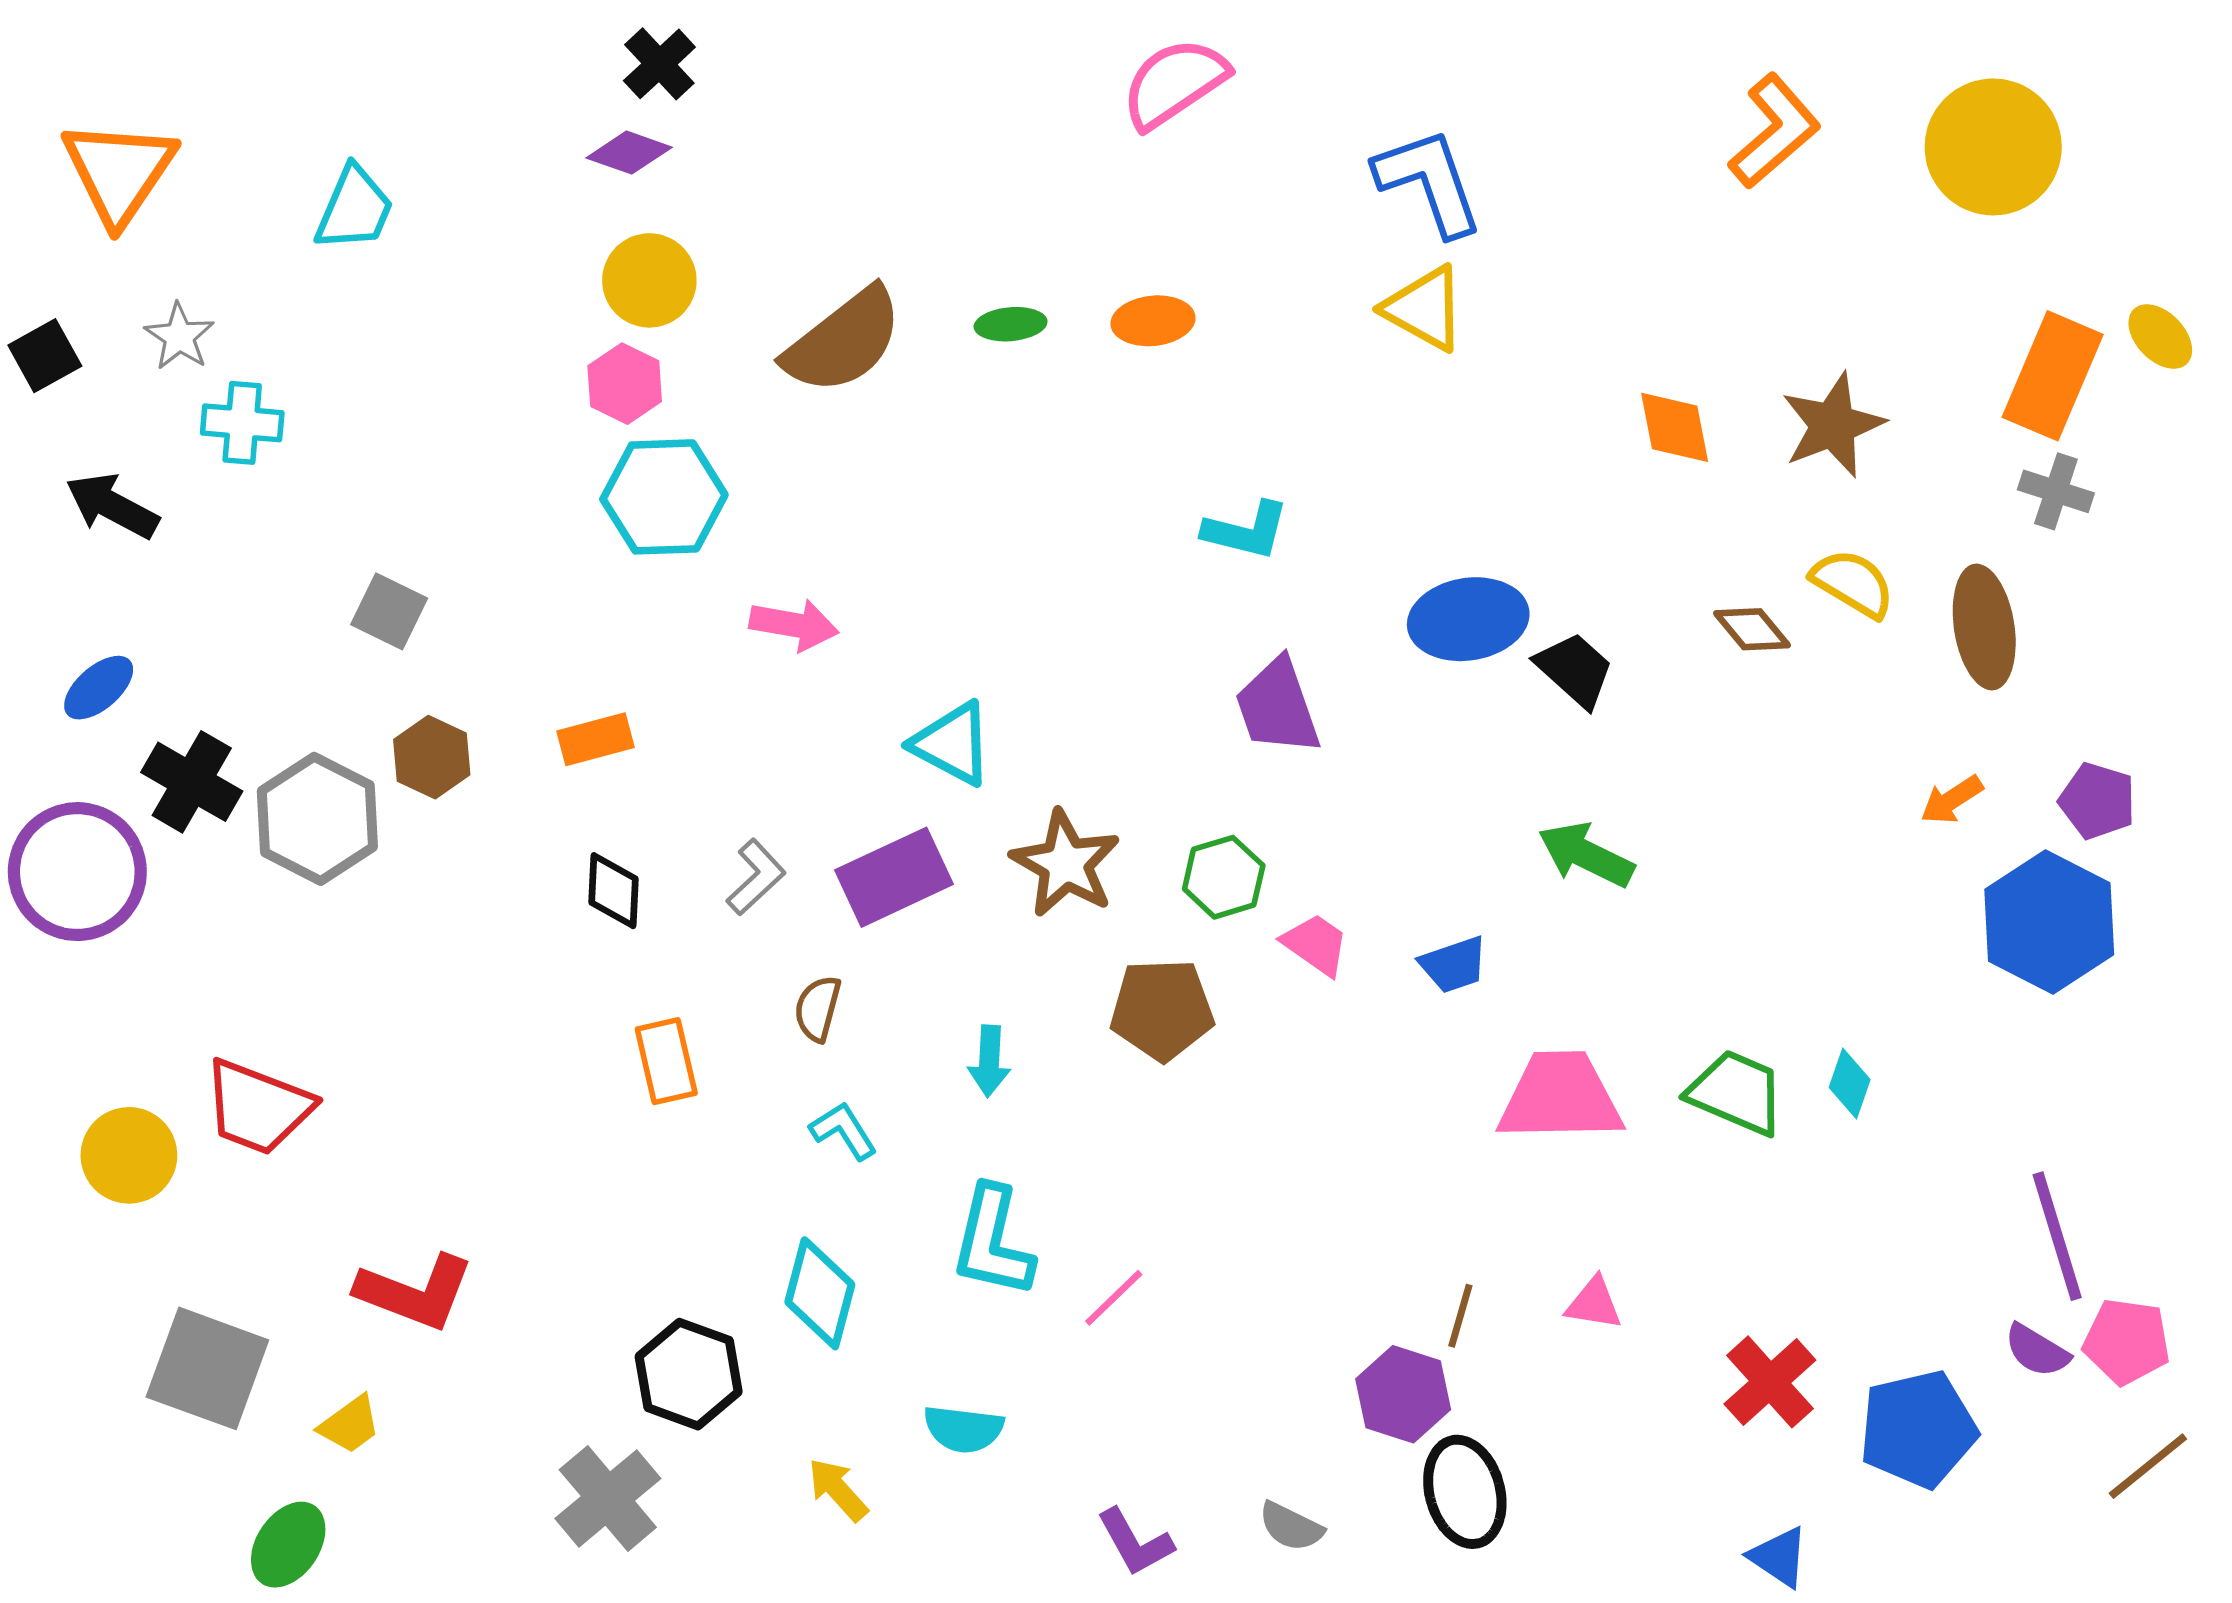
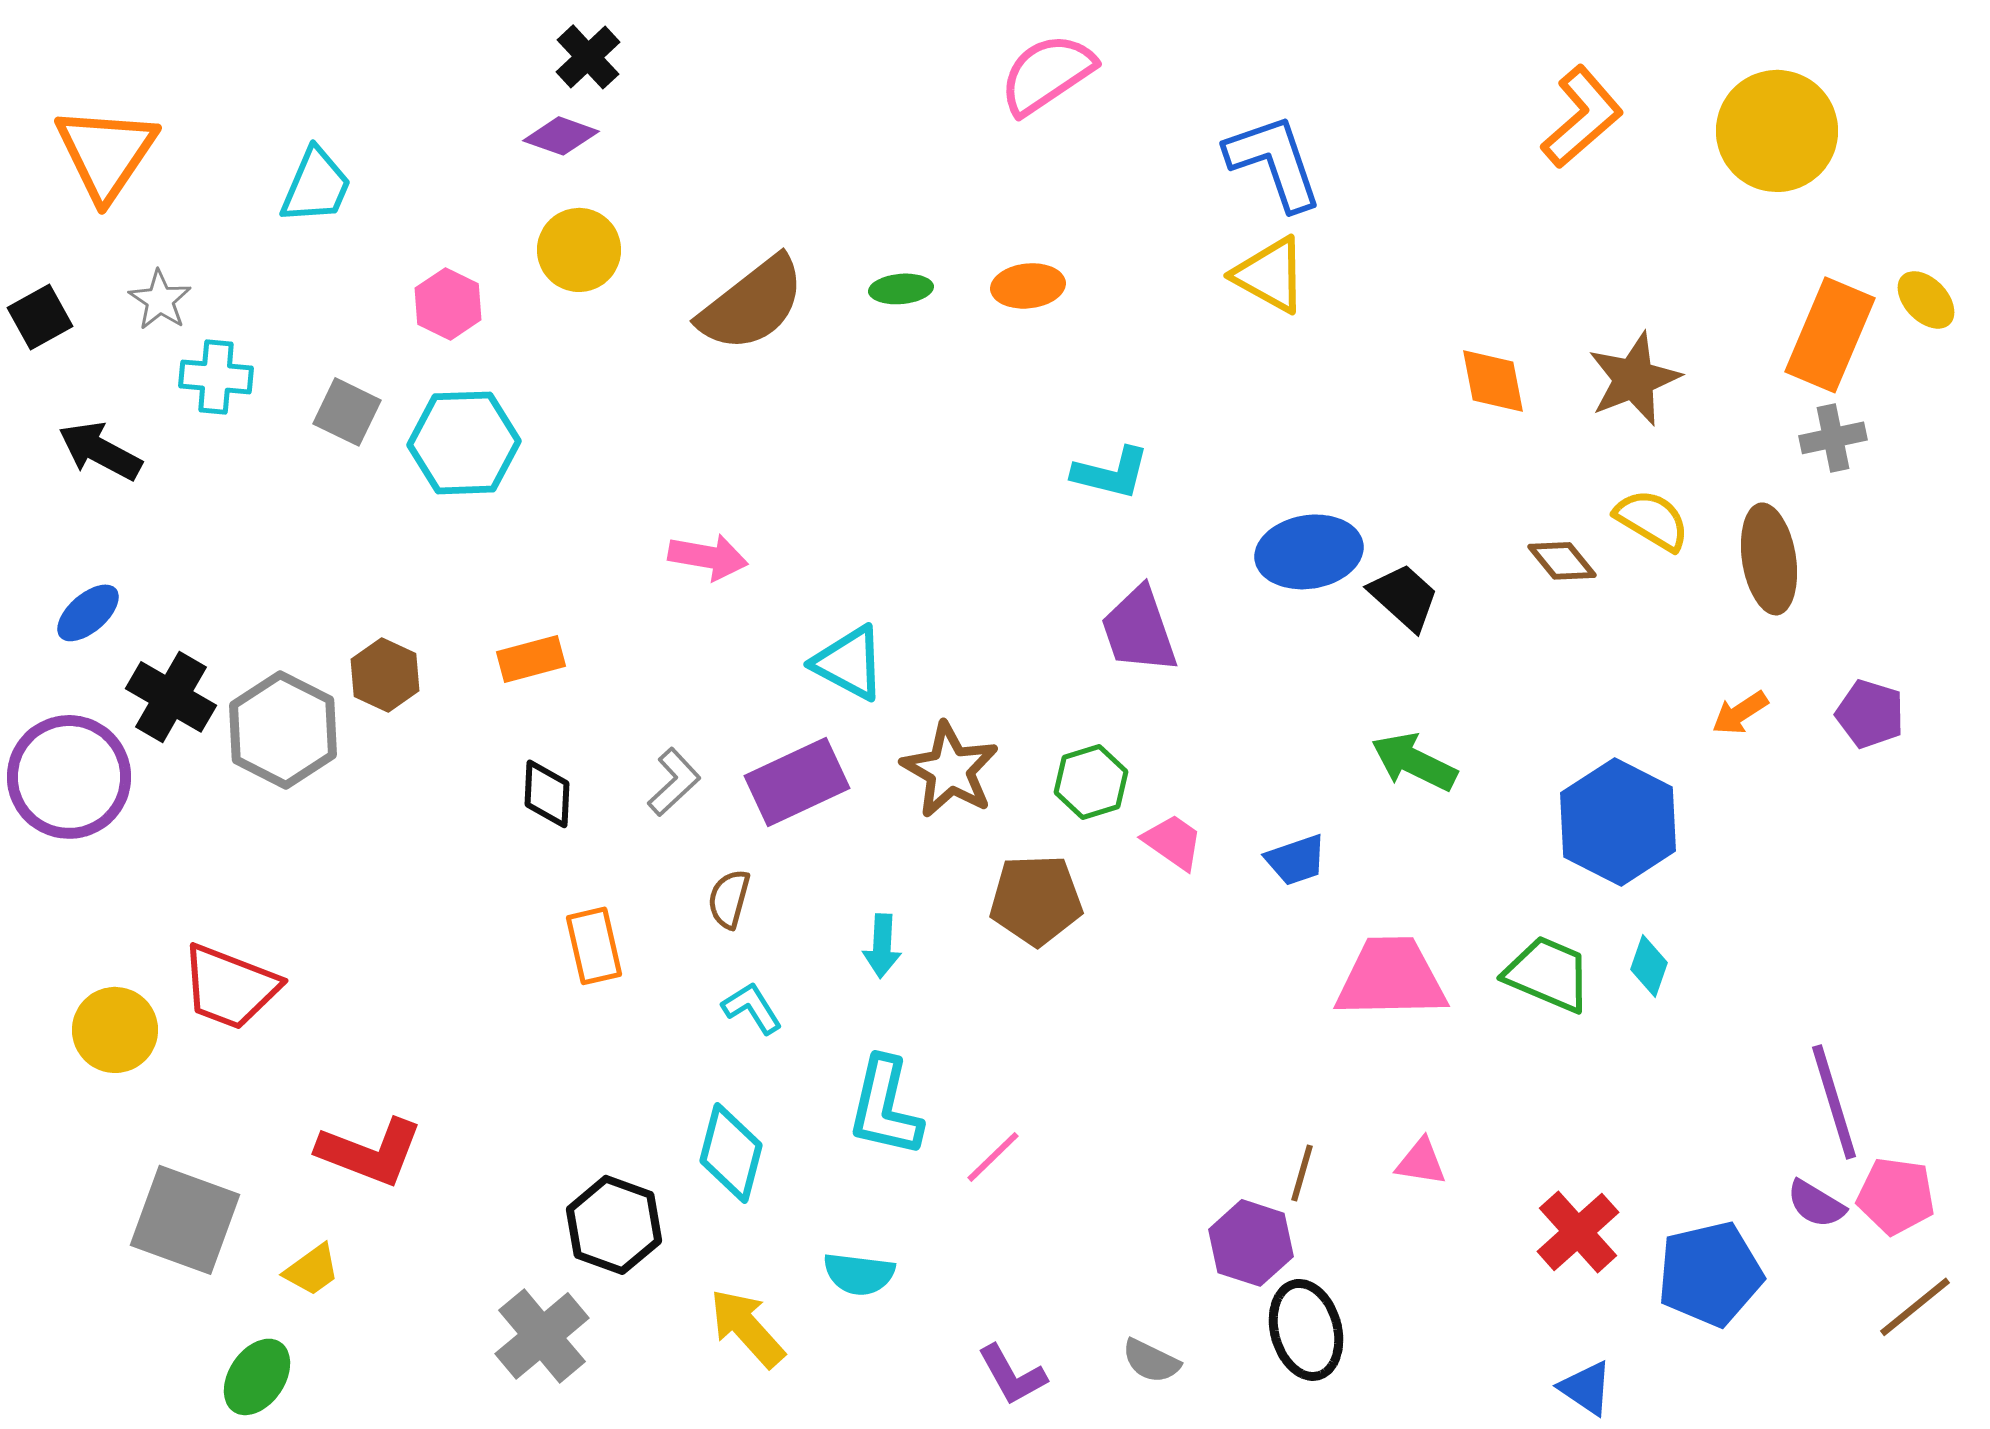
pink hexagon: (625, 384) -> (448, 304), moved
gray cross: (2056, 491) -> (1833, 438), turned -30
cyan hexagon: (664, 497) -> (464, 443), moved
gray square: (389, 611) -> (347, 412), moved
blue hexagon: (2049, 922) -> (1618, 822), moved
yellow arrow: (838, 1490) -> (747, 1328), size x1.4

